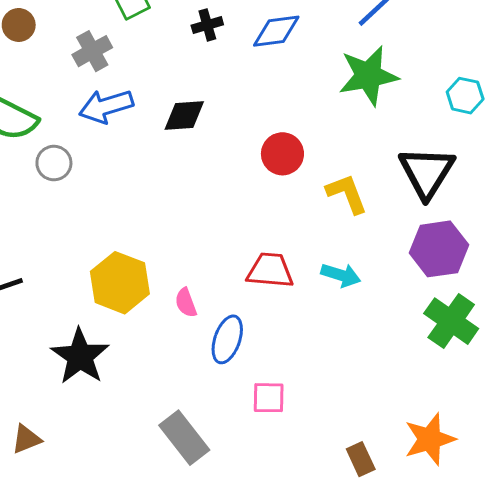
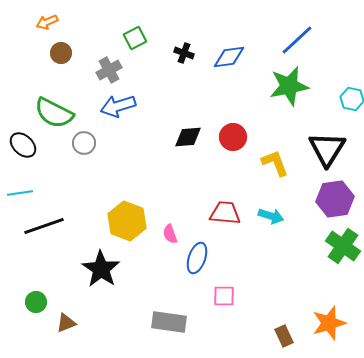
black cross: (207, 25) -> (184, 53), turned 36
black diamond: (184, 115) -> (188, 137), moved
gray rectangle: (184, 438) -> (169, 322), turned -44

